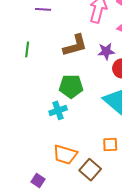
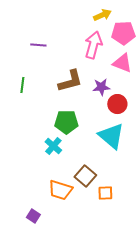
cyan cross: (58, 110) -> (53, 146), turned -30
orange square: (110, 145) -> (105, 193), moved
brown square: (90, 170) -> (85, 176), moved

